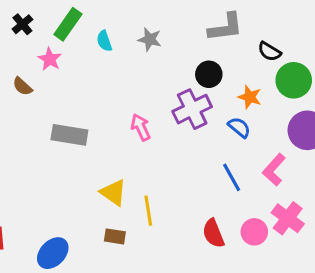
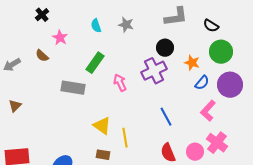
green rectangle: (68, 24) -> (95, 63), moved
black semicircle: (269, 52) -> (211, 26), moved
blue semicircle: (239, 127) -> (202, 83), moved, turned 91
blue line: (232, 177) -> (166, 117), moved

